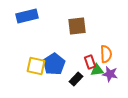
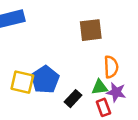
brown square: (77, 26) -> (91, 30), moved
red rectangle: (90, 62) -> (103, 107), moved

